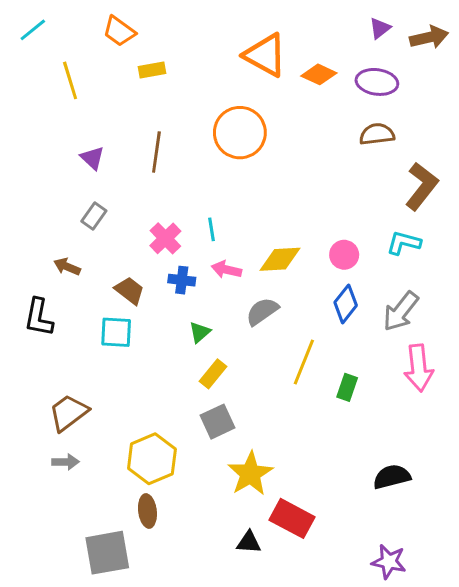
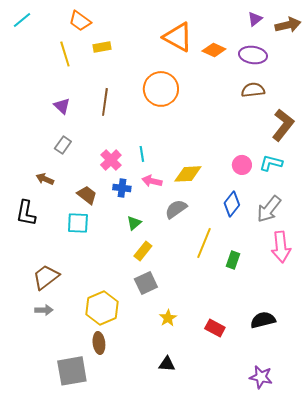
yellow line: (70, 80) -> (65, 54), moved
pink circle: (344, 255) -> (242, 165), moved
yellow star: (250, 474) -> (168, 318), size x0.6
red rectangle: (292, 518) -> (215, 328), moved, size x0.7

